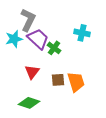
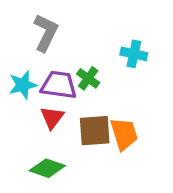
cyan star: (14, 39) -> (23, 85), moved
purple trapezoid: (38, 39) -> (59, 85), moved, turned -35
brown square: (58, 80) -> (95, 131), size x1.5

